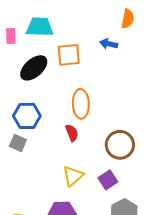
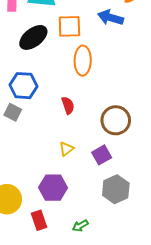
blue arrow: (109, 44) -> (111, 18), size x1.4
orange ellipse: (81, 104) -> (83, 61), moved
yellow triangle: (73, 176) -> (66, 149), size x0.7

